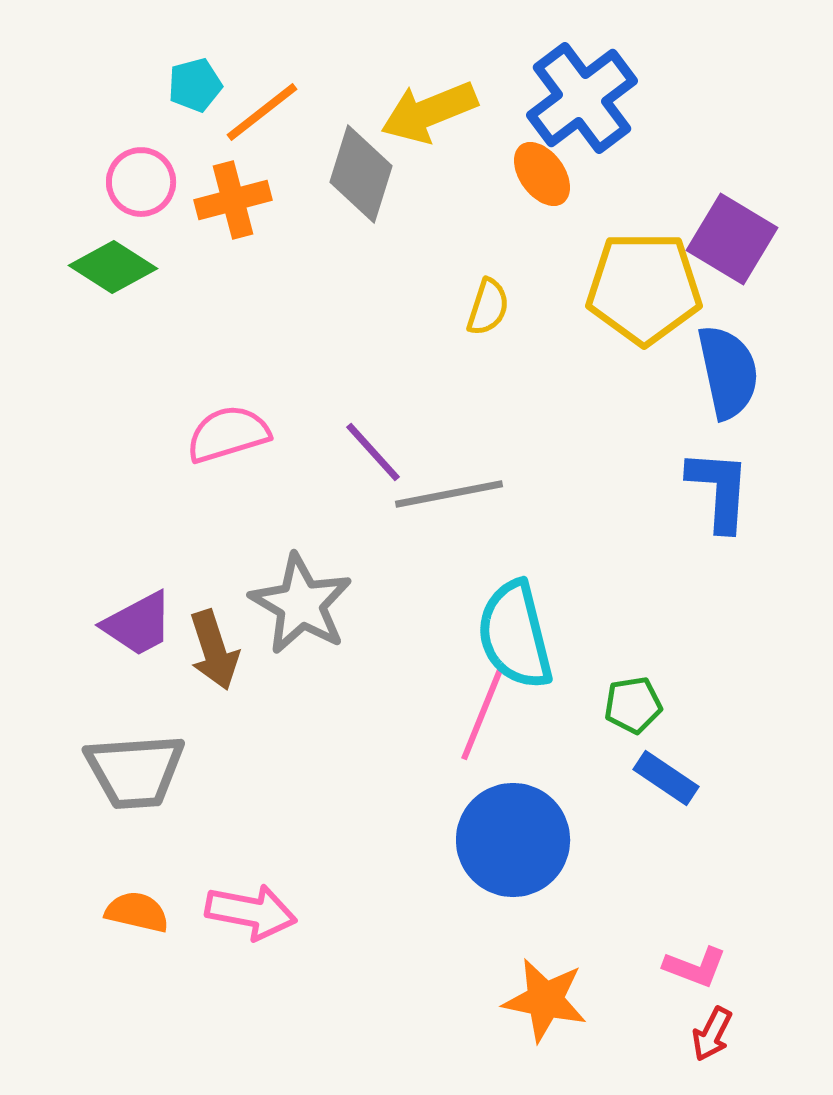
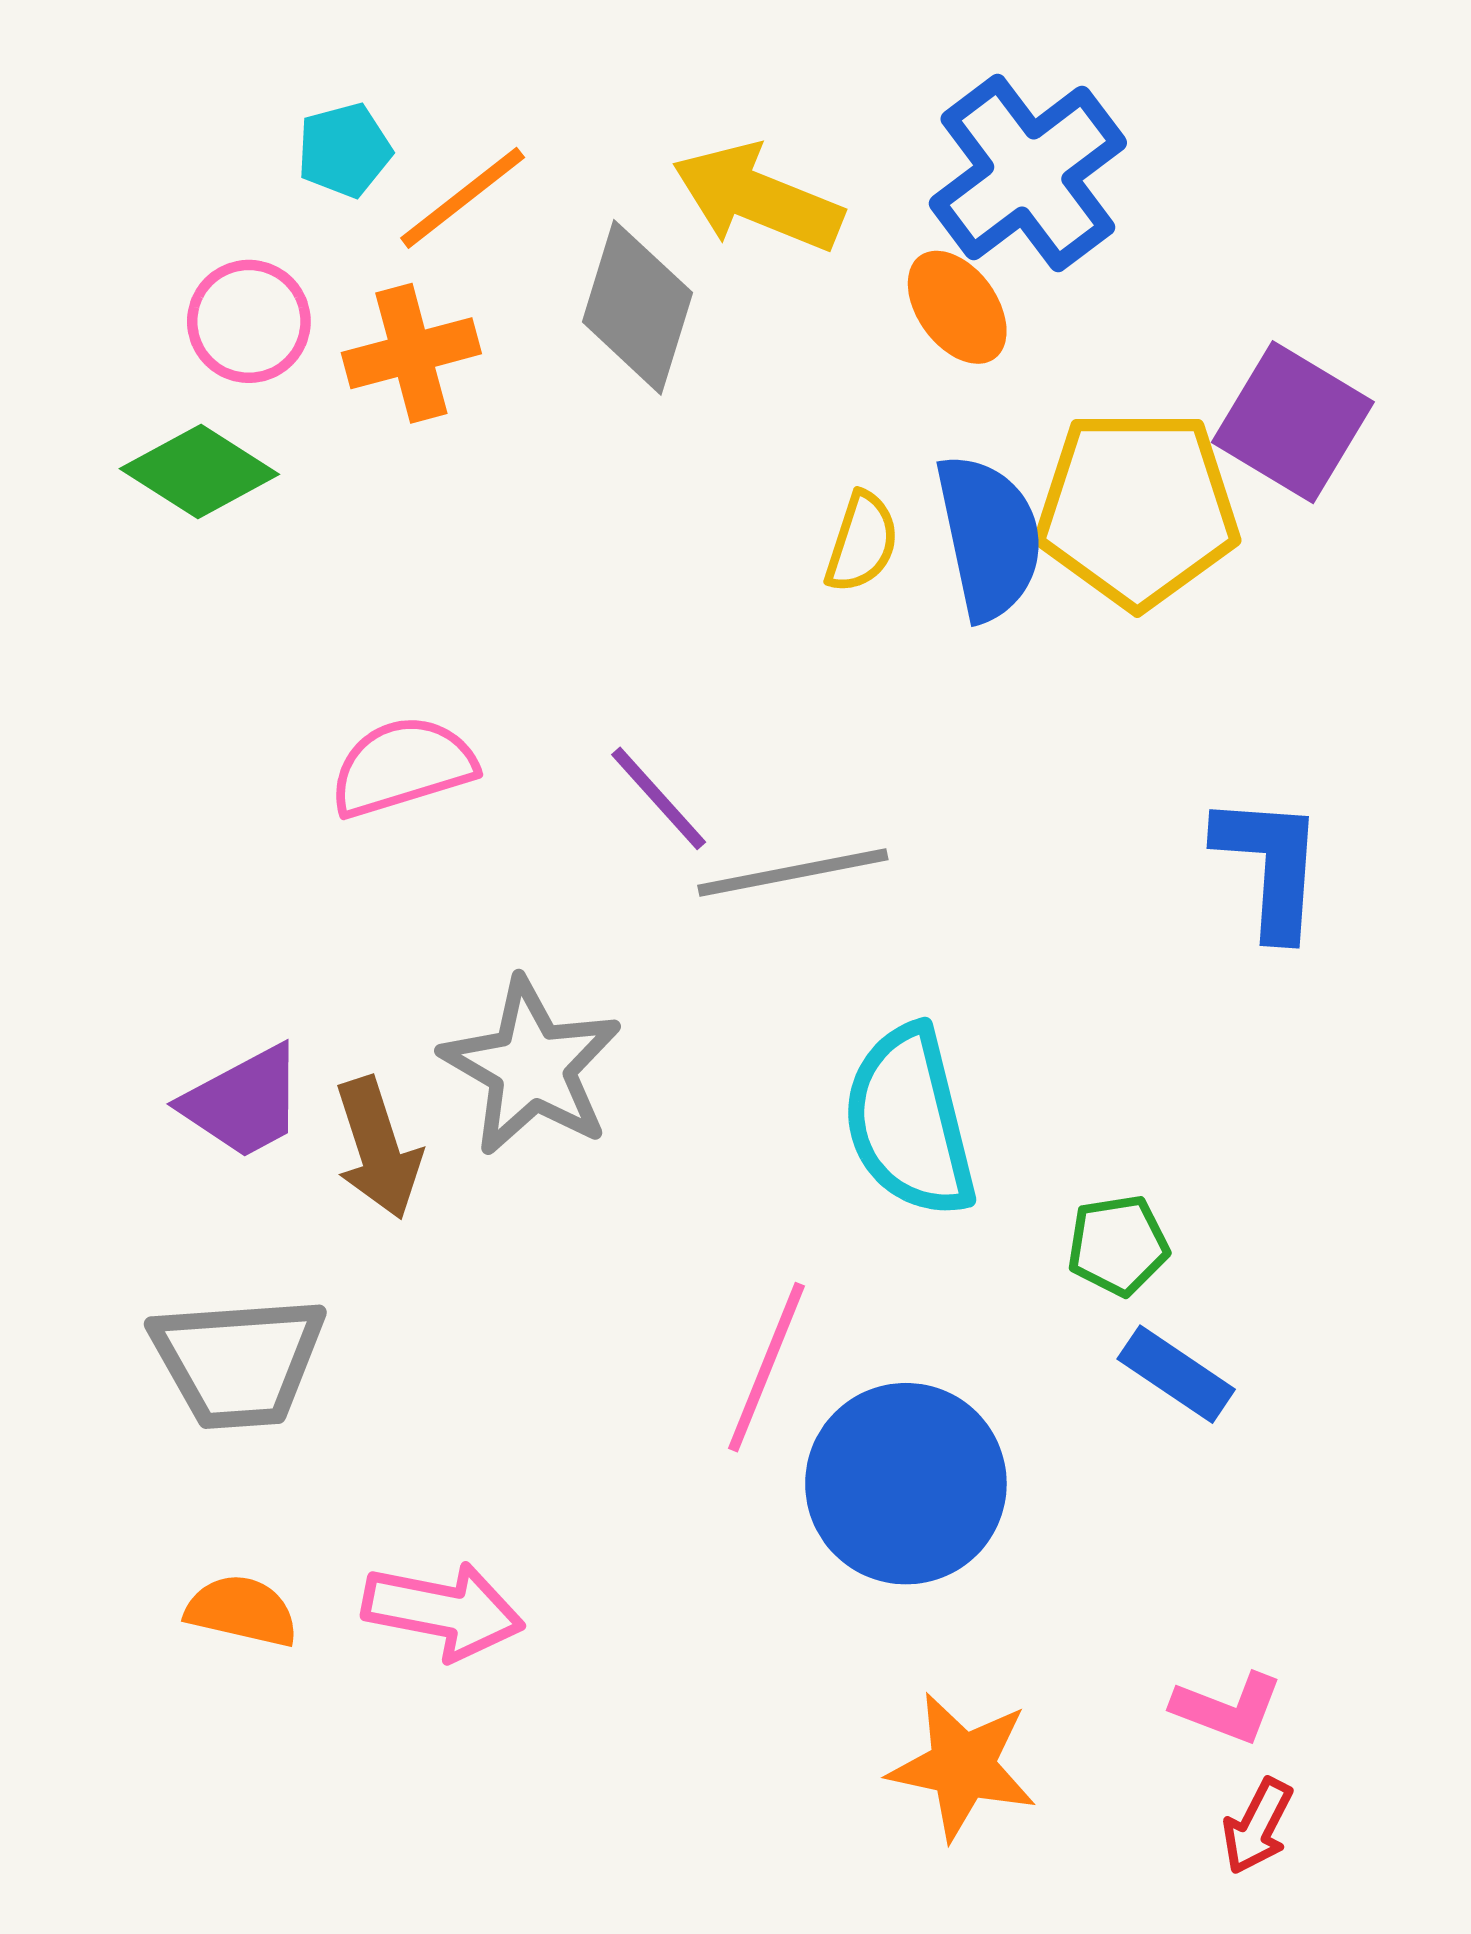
yellow arrow: (429, 112) -> (758, 198), turned 44
blue semicircle: (728, 372) -> (989, 537), moved
pink line: (483, 712) -> (766, 1367), moved

